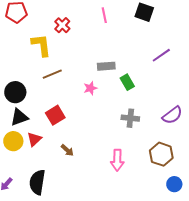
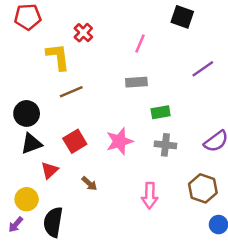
pink line: (104, 15) -> (140, 43), moved, turned 35
green rectangle: (127, 82) -> (161, 112), moved, turned -70
pink star: (90, 88) -> (120, 141), moved, size x1.6
yellow circle: (13, 141) -> (27, 199), moved

